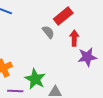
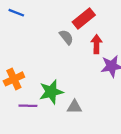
green star: (35, 79) -> (51, 92), turned 30

